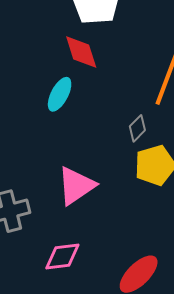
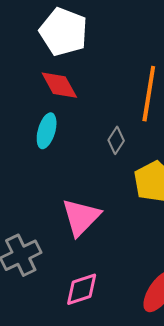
gray diamond: (137, 128) -> (116, 140), moved

